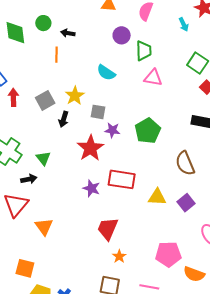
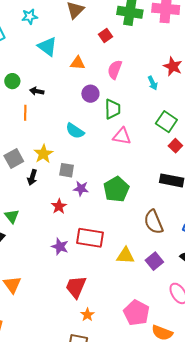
red star: (90, 148) -> (59, 206), size x0.6
pink pentagon: (168, 254) -> (136, 313), turned 30

